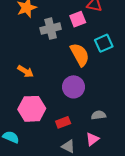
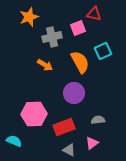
orange arrow: (26, 71) -> (45, 65), moved
red rectangle: (63, 122) -> (64, 127), size x1.5

